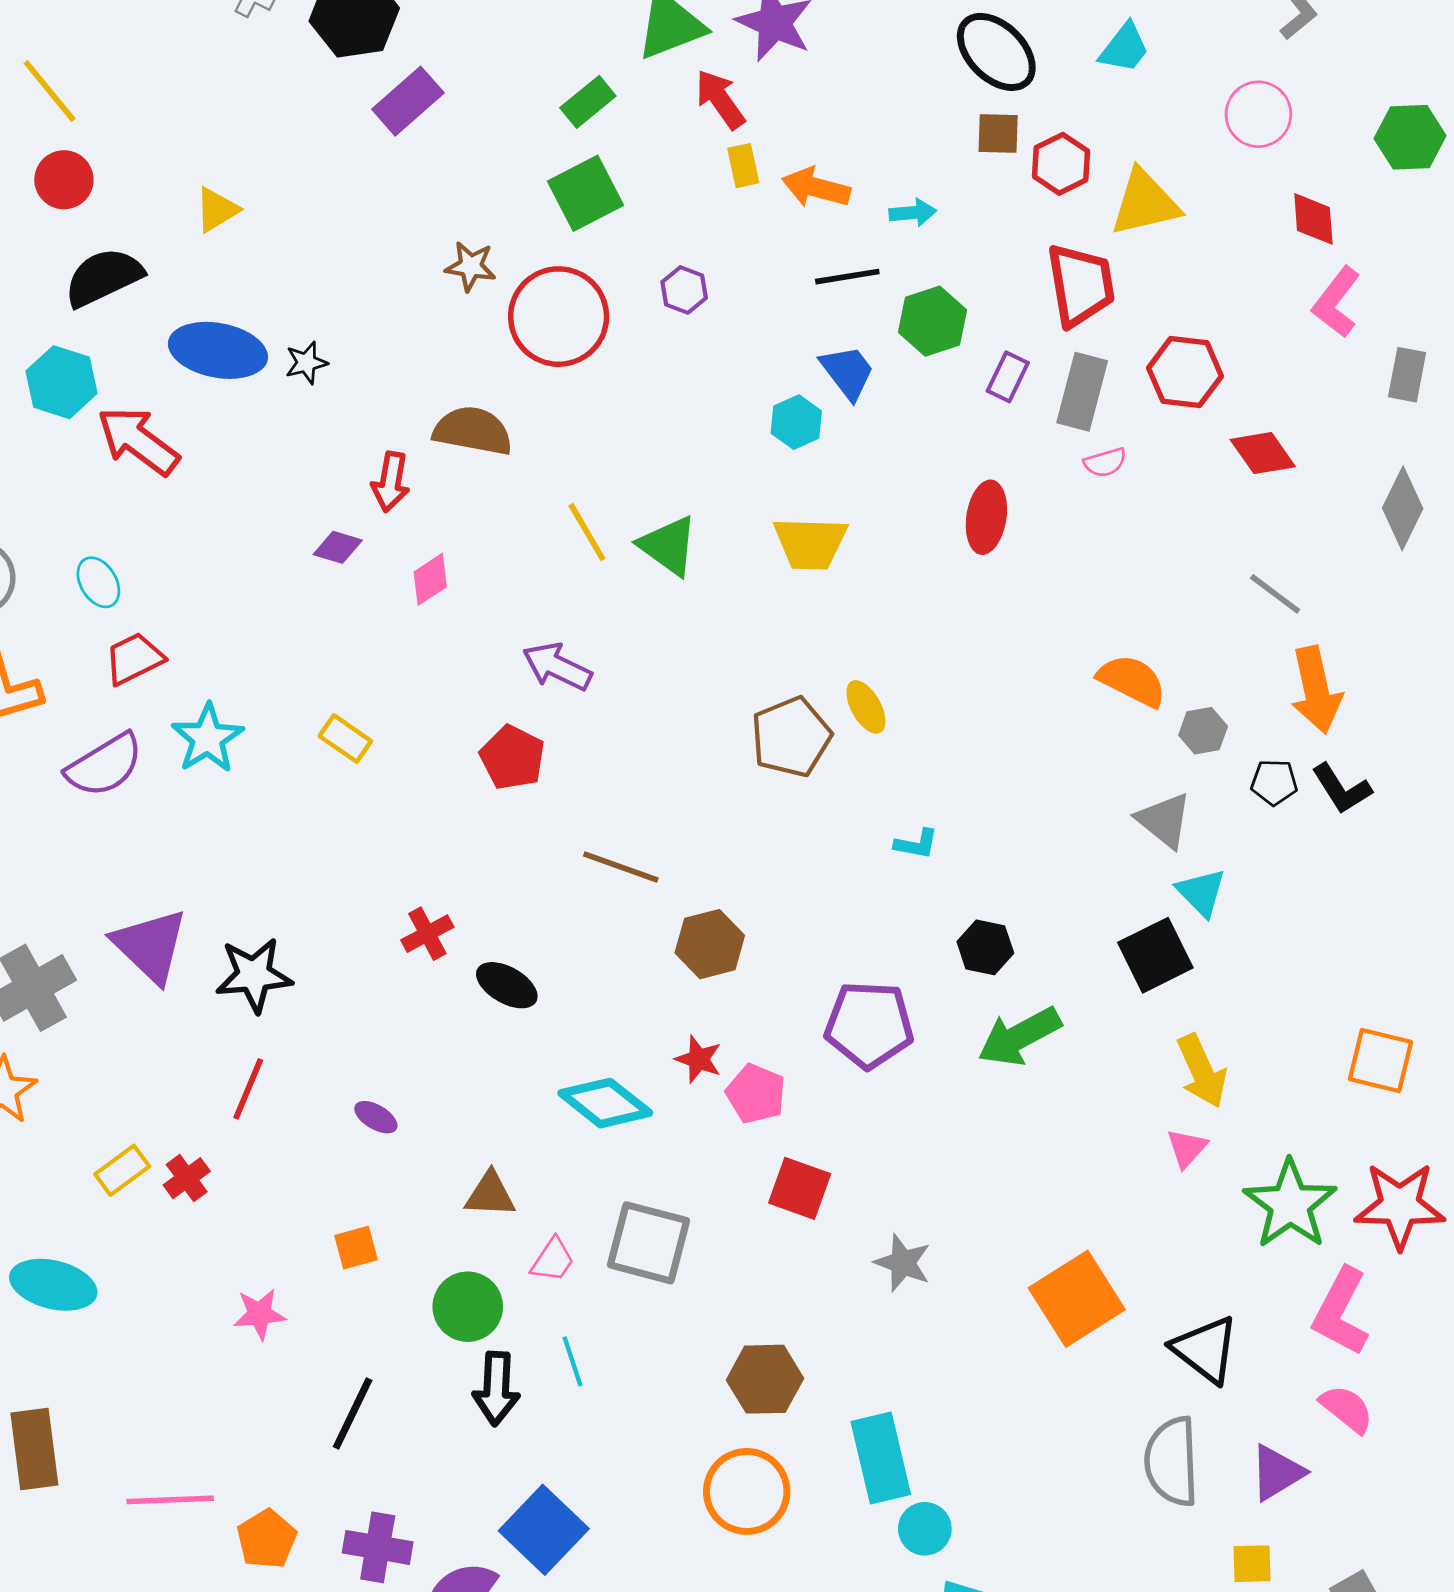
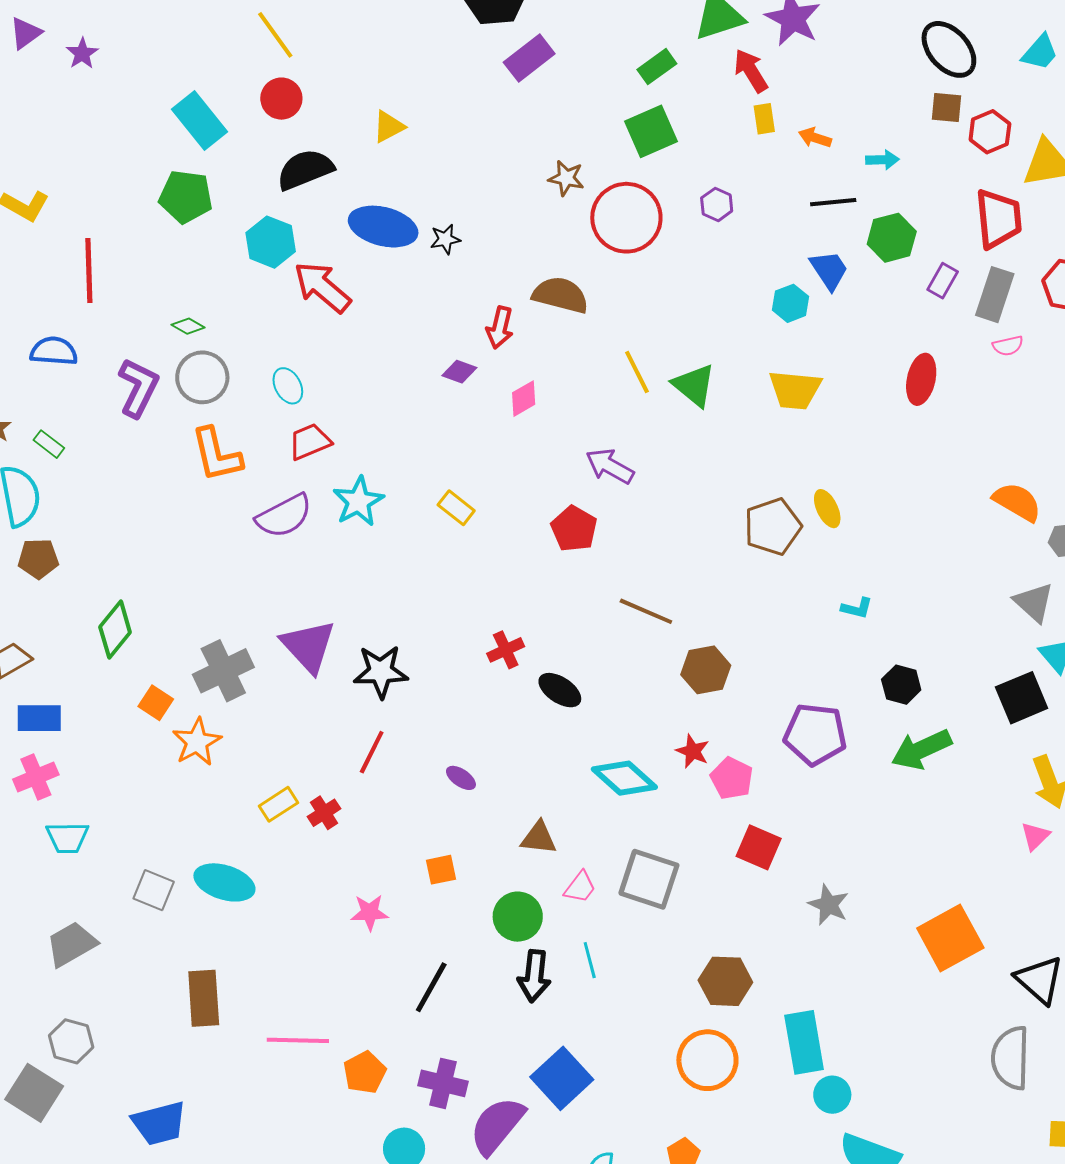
orange arrow: (816, 188) -> (815, 138), size x0.7

